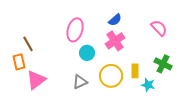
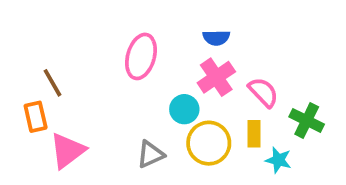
blue semicircle: (115, 20) -> (216, 38), turned 40
pink semicircle: (159, 28) -> (263, 92), moved
cyan circle: (87, 53) -> (184, 109), moved

